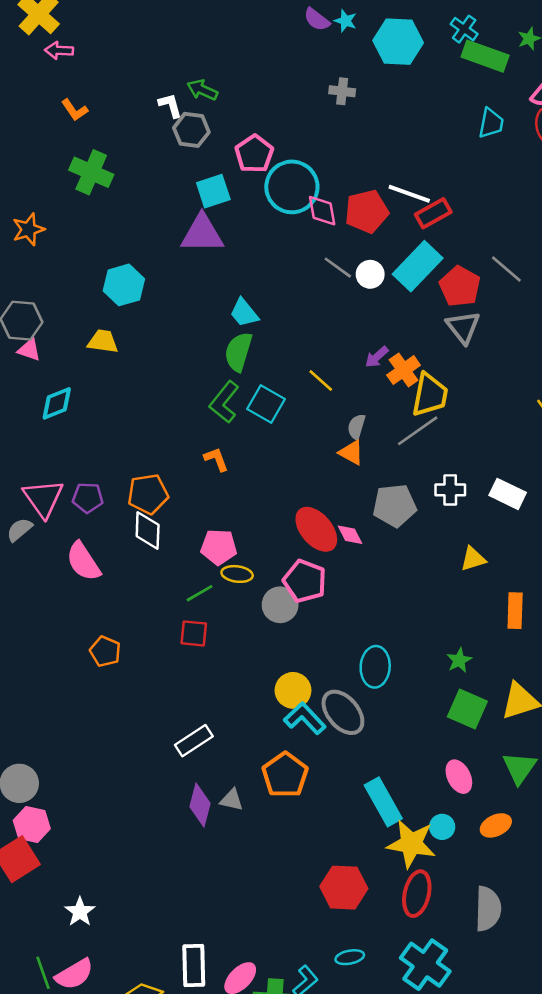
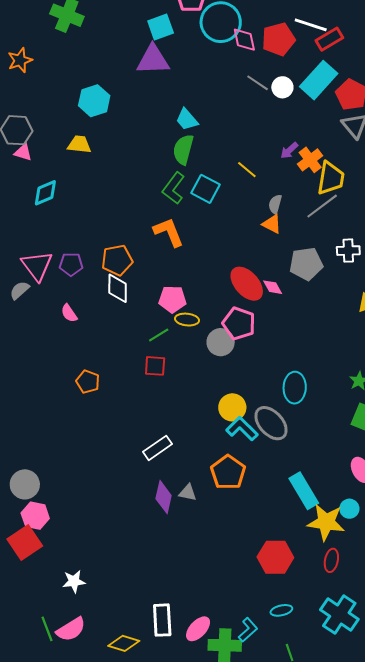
orange L-shape: (216, 459) -> (169, 232), size x1.6
pink semicircle: (83, 561) -> (69, 313), size x0.6
red ellipse: (417, 894) -> (331, 560), size x0.7
white star: (80, 912) -> (74, 581), turned 30

